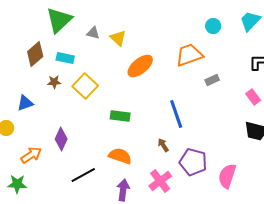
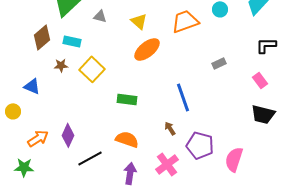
yellow triangle: (118, 38) -> (139, 21), moved
orange trapezoid: (189, 55) -> (185, 21), moved
blue triangle: (25, 103) -> (32, 86), turned 42
purple diamond: (61, 139) -> (68, 135), moved

